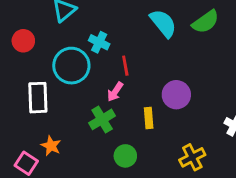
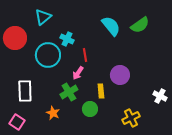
red circle: (23, 41) -> (15, 38), size x1.5
white rectangle: (38, 98) -> (25, 91), moved
orange star: (51, 146) -> (53, 113), moved
green circle: (125, 156) -> (90, 109), moved

